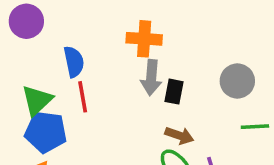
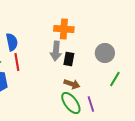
orange cross: (144, 39) -> (64, 29), moved
green line: (255, 127) -> (115, 79), turned -56

